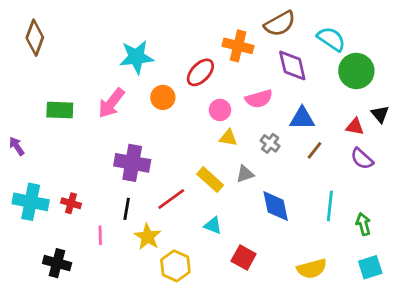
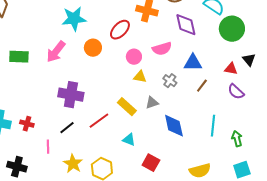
black line: (127, 209) -> (67, 128), turned 42
yellow star: (148, 237) -> (73, 164), moved

